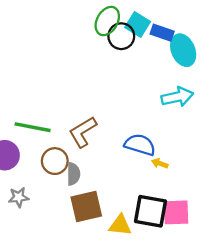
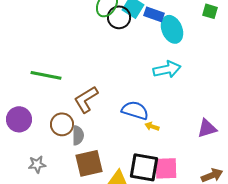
green line: (33, 127) -> (46, 75), moved
gray star: (19, 197) -> (37, 164), moved

